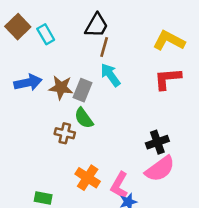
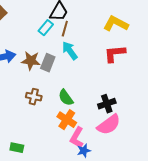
cyan rectangle: (46, 34) -> (46, 28), moved, turned 70
green semicircle: (84, 118) -> (66, 98), moved
orange cross: (88, 178) -> (67, 120), moved

